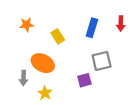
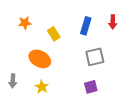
gray arrow: (24, 78) -> (13, 81), moved
purple square: (84, 80) -> (91, 87), moved

